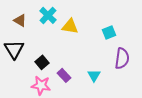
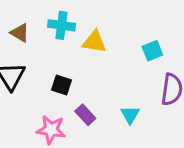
cyan cross: (48, 15) -> (61, 25), turned -36
black square: (42, 62) -> (61, 85), moved, turned -32

